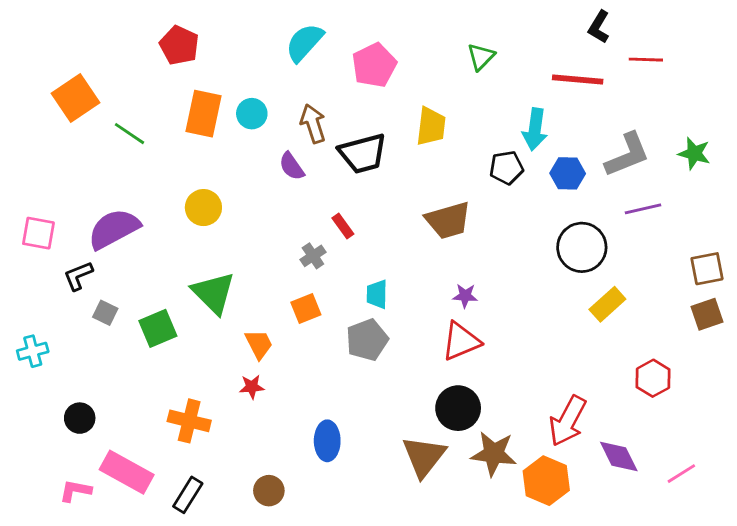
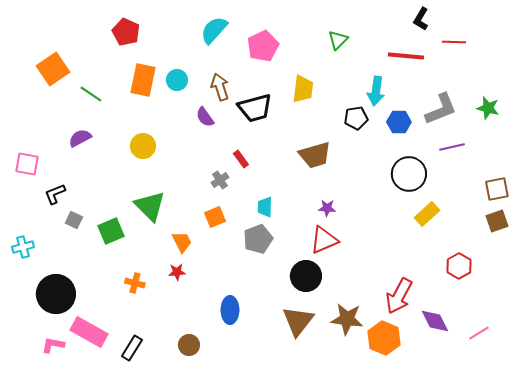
purple semicircle: (114, 229) -> (80, 138), moved, size x0.6
black circle: (458, 408) -> (306, 276), moved
black circle: (80, 418) -> (56, 294), size x1.8
orange cross: (189, 421) -> (135, 283), moved, size x0.7

